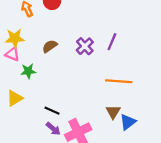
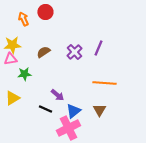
pink triangle: (12, 54) -> (10, 59), turned -32
blue triangle: (128, 122) -> (73, 111), moved
purple arrow: (53, 129) -> (57, 95), moved

